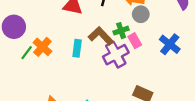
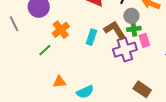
gray circle: (141, 14) -> (131, 16), moved
green line: (27, 53) -> (45, 50), moved

